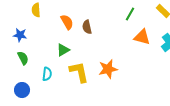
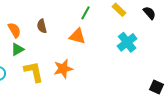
orange semicircle: (67, 22) -> (14, 30), moved
orange triangle: (142, 37) -> (77, 36), moved

